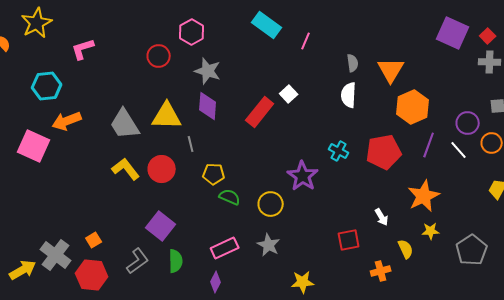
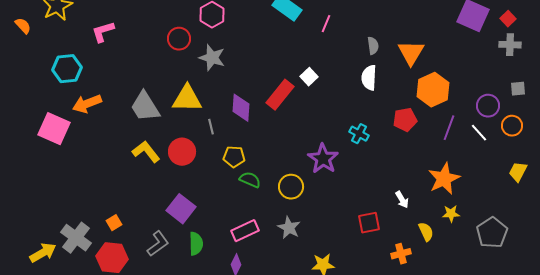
gray star: (208, 71) -> (212, 58), moved
purple diamond: (208, 106) -> (241, 108), moved
red pentagon: (384, 152) -> (405, 120), moved, size x0.7

